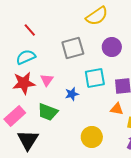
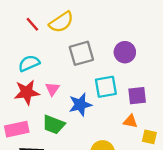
yellow semicircle: (97, 16) -> (61, 22), moved
red line: (30, 30) -> (32, 24), moved
blue star: (72, 94) -> (80, 105), size x1.5
pink rectangle: (15, 116) -> (17, 129), turned 30

